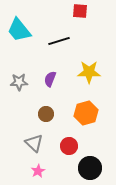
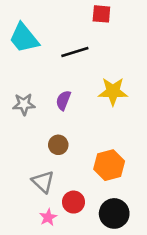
orange hexagon: (86, 113) -> (109, 165), moved
red circle: (69, 146) -> (74, 202), moved

